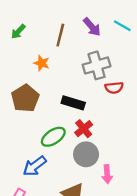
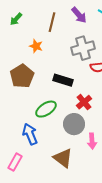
red cross: (84, 129) -> (84, 102), moved
blue arrow: (35, 166) -> (30, 134), turned 105

